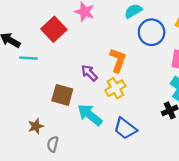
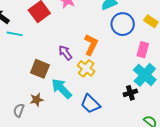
yellow cross: (115, 88) -> (86, 68), turned -30
brown star: (36, 126) -> (37, 100), moved
gray semicircle: (53, 144) -> (19, 110), moved

